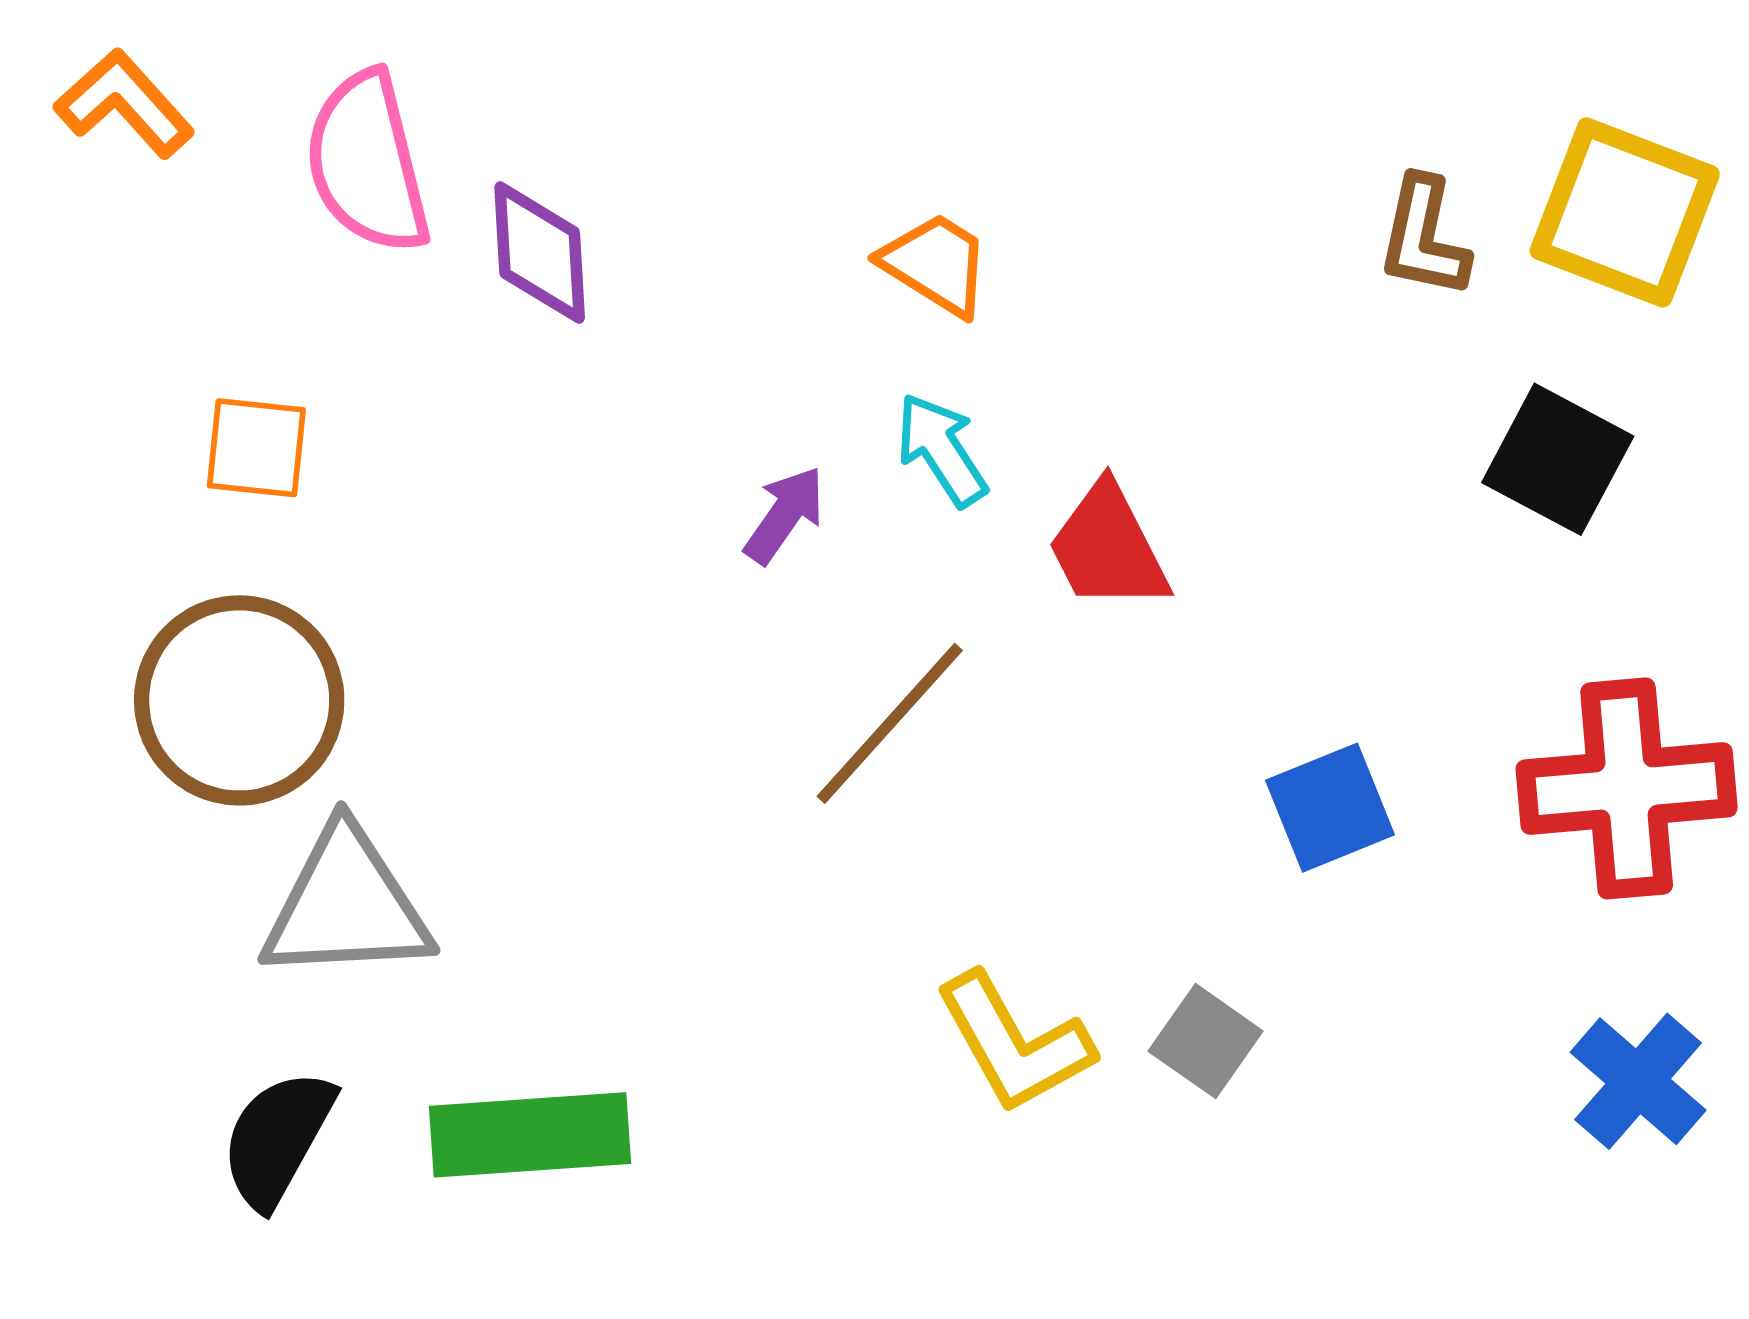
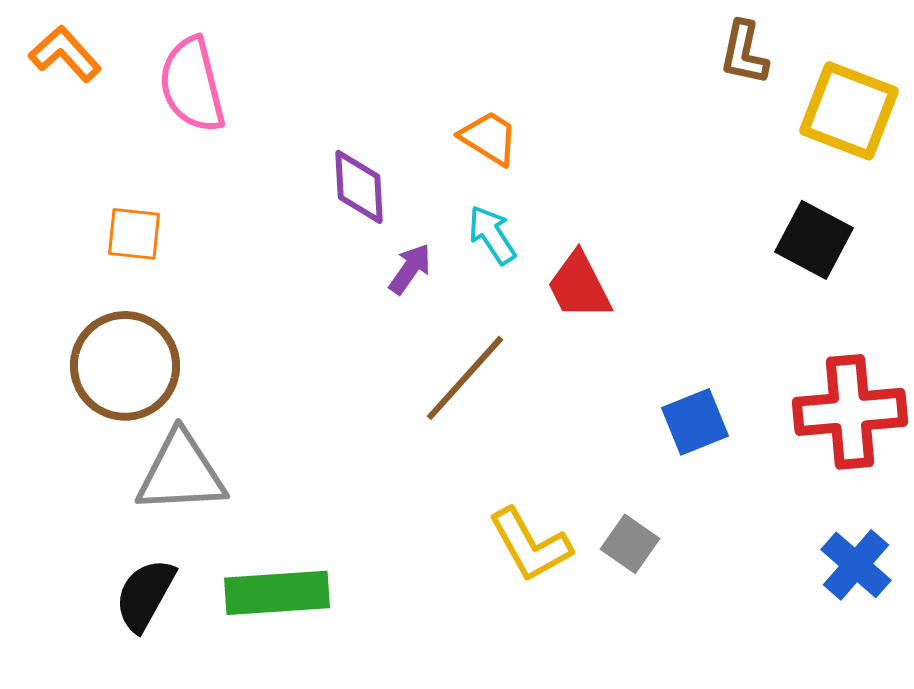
brown L-shape: (1424, 237) -> (744, 53), moved
purple diamond: (540, 253) -> (359, 187), moved

